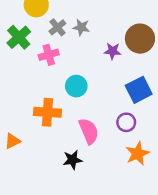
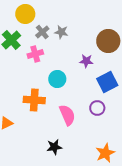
purple star: (112, 51) -> (86, 61), moved
orange star: (137, 154) -> (105, 153), moved
black star: (72, 160) -> (54, 147), moved

